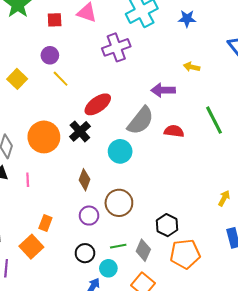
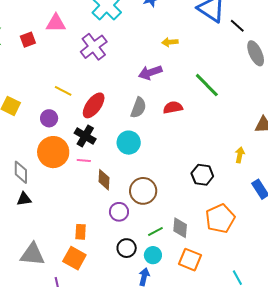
purple circle: (50, 55) -> (49, 118), moved
yellow line: (61, 79) -> (63, 91), moved
gray semicircle: (141, 121) -> (138, 108), size x0.7
pink line: (28, 180) -> (84, 161), moved, turned -64
black hexagon: (167, 225) -> (202, 175), moved

